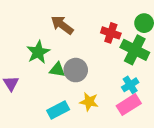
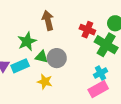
brown arrow: (62, 25) -> (48, 20), turned 36
yellow star: (89, 102) -> (45, 82), moved
cyan rectangle: (58, 110) -> (20, 66), moved

